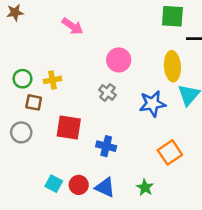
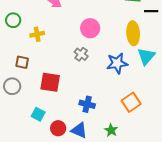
green circle: (22, 79) -> (13, 20), moved
yellow cross: (52, 80) -> (37, 34), moved
blue cross: (106, 146) -> (87, 104), moved
cyan square: (54, 184) -> (38, 114), moved

